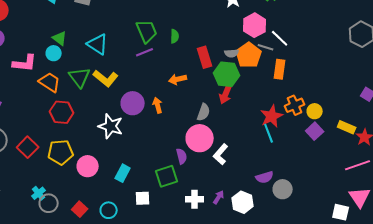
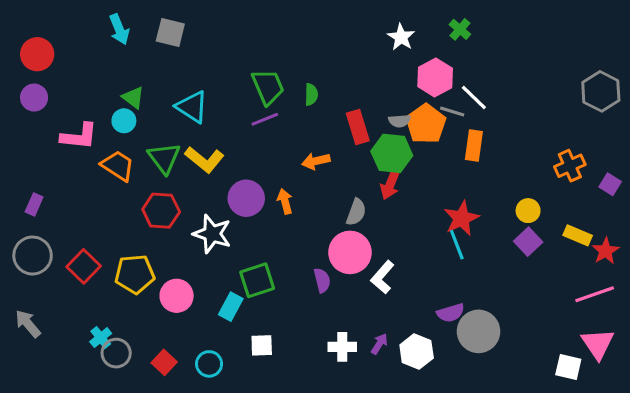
orange cross: (295, 105) -> (570, 166), moved
red hexagon: (62, 112) -> (161, 211), moved
green square: (167, 176) -> (257, 280), moved
gray circle: (283, 189) -> (479, 331), size x1.4

